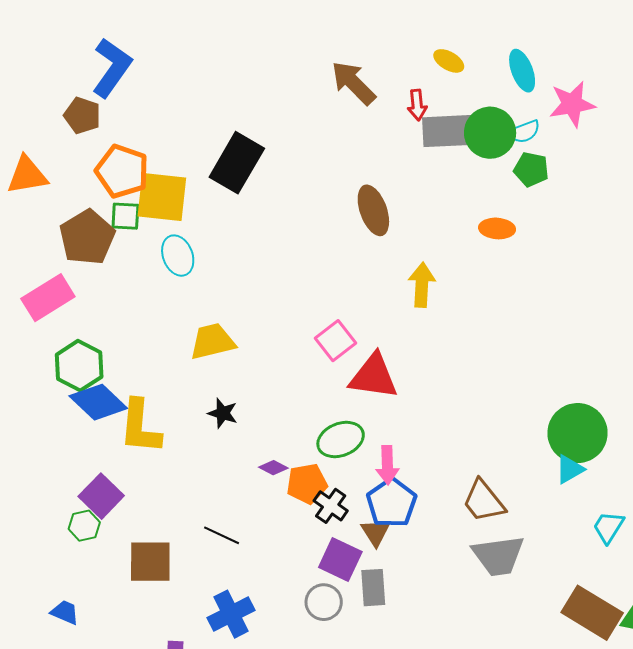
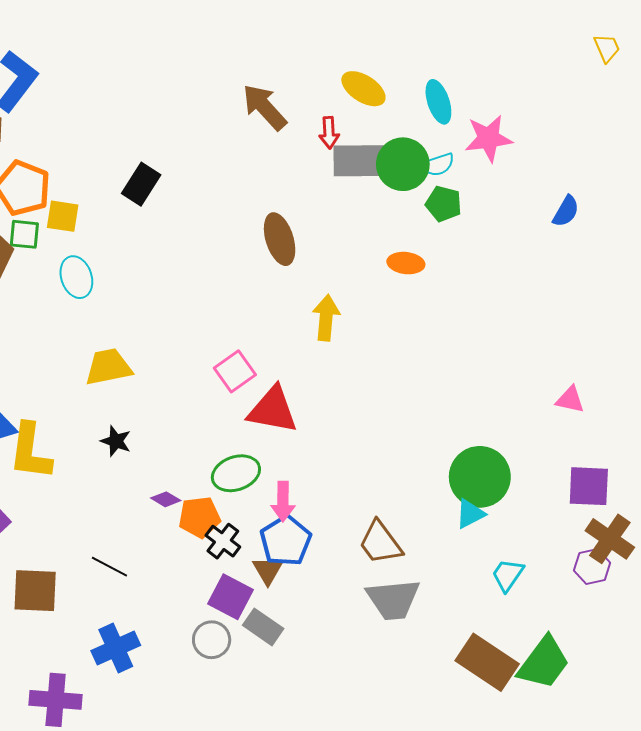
yellow ellipse: (449, 61) -> (363, 89), size x1.4
black rectangle: (237, 163) -> (141, 184), size x0.7
yellow square: (162, 197) -> (63, 216), size x0.6
gray rectangle: (373, 588) -> (263, 627), turned -54

